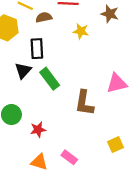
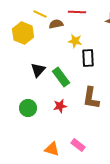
yellow star: (81, 31) -> (75, 41), moved
black rectangle: (37, 49) -> (88, 58), moved
red star: (38, 130) -> (60, 106), moved

